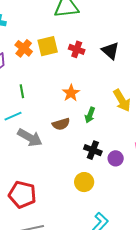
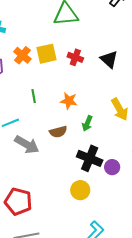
green line: (22, 91) -> (34, 96), moved
orange star: (71, 93) -> (69, 101), turned -30
black cross: (93, 150) -> (90, 158), size x1.4

